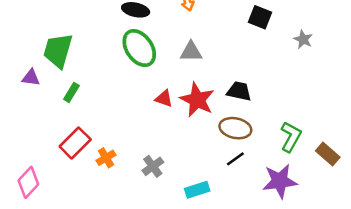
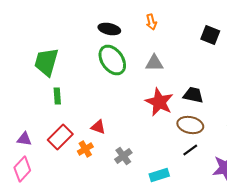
purple triangle: (31, 78) -> (24, 139), moved
green rectangle: (71, 92) -> (57, 96), turned -35
red triangle: (164, 99) -> (98, 127), moved

